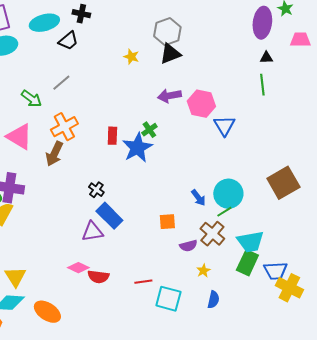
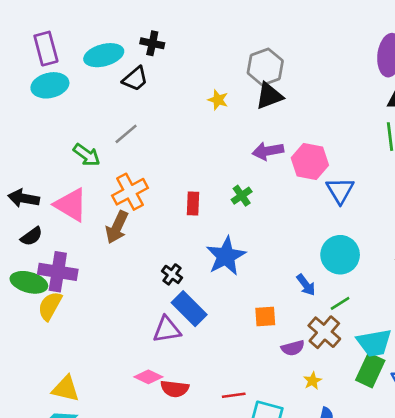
blue star: (137, 148) -> (226, 256), moved
cyan circle: (228, 194) -> (340, 255), moved
yellow triangle: (15, 277) -> (66, 389), turned -45

